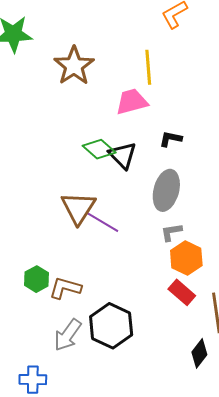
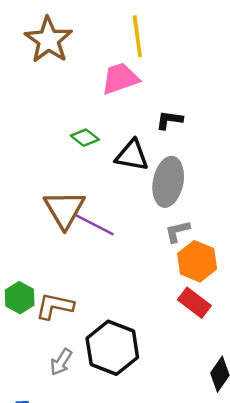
green diamond: (99, 149) -> (85, 138), size x0.7
black triangle: (123, 155) -> (132, 155), moved, turned -32
gray arrow: (68, 335) -> (61, 362), size x0.7

